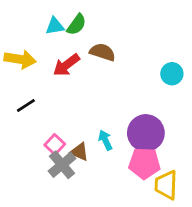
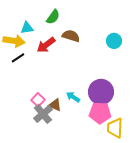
cyan triangle: (55, 26) -> (27, 28), moved
cyan circle: (172, 74) -> (114, 41), moved
black line: (26, 106) -> (18, 58), moved
cyan arrow: (105, 140) -> (73, 97), turned -32

